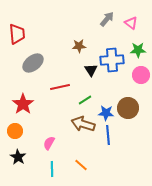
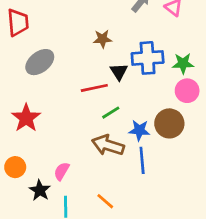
green star: (138, 50) -> (183, 63), moved
pink circle: (141, 75) -> (187, 91), moved
red line: (60, 87) -> (94, 88), moved
orange circle: (15, 131) -> (15, 167), moved
black star: (18, 157) -> (40, 190), moved

